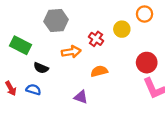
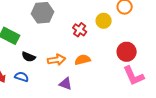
orange arrow: (71, 52) -> (57, 60), moved

